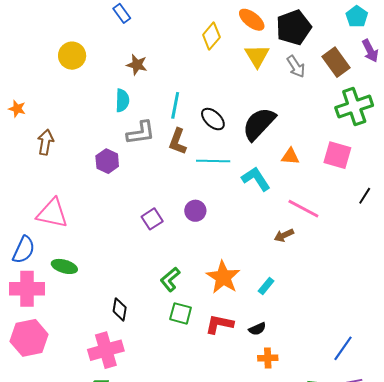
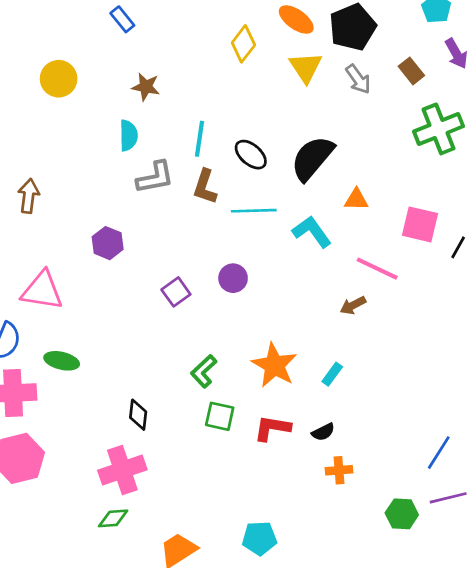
brown rectangle: (336, 62) -> (411, 71), size x0.7
pink square: (337, 155) -> (420, 224), moved
purple hexagon: (107, 161) -> (108, 243), moved

